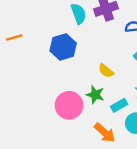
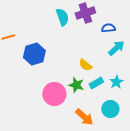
blue hexagon: (63, 47) -> (34, 54), moved
cyan rectangle: (119, 105) -> (96, 83), moved

